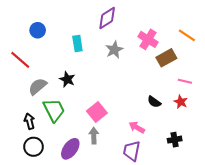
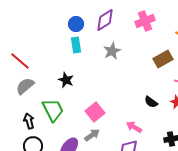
blue circle: (38, 30) -> (76, 24), moved
pink cross: (148, 39) -> (145, 21), moved, turned 36
gray semicircle: (38, 86) -> (25, 86), moved
gray arrow: (94, 136) -> (92, 135), turned 56

